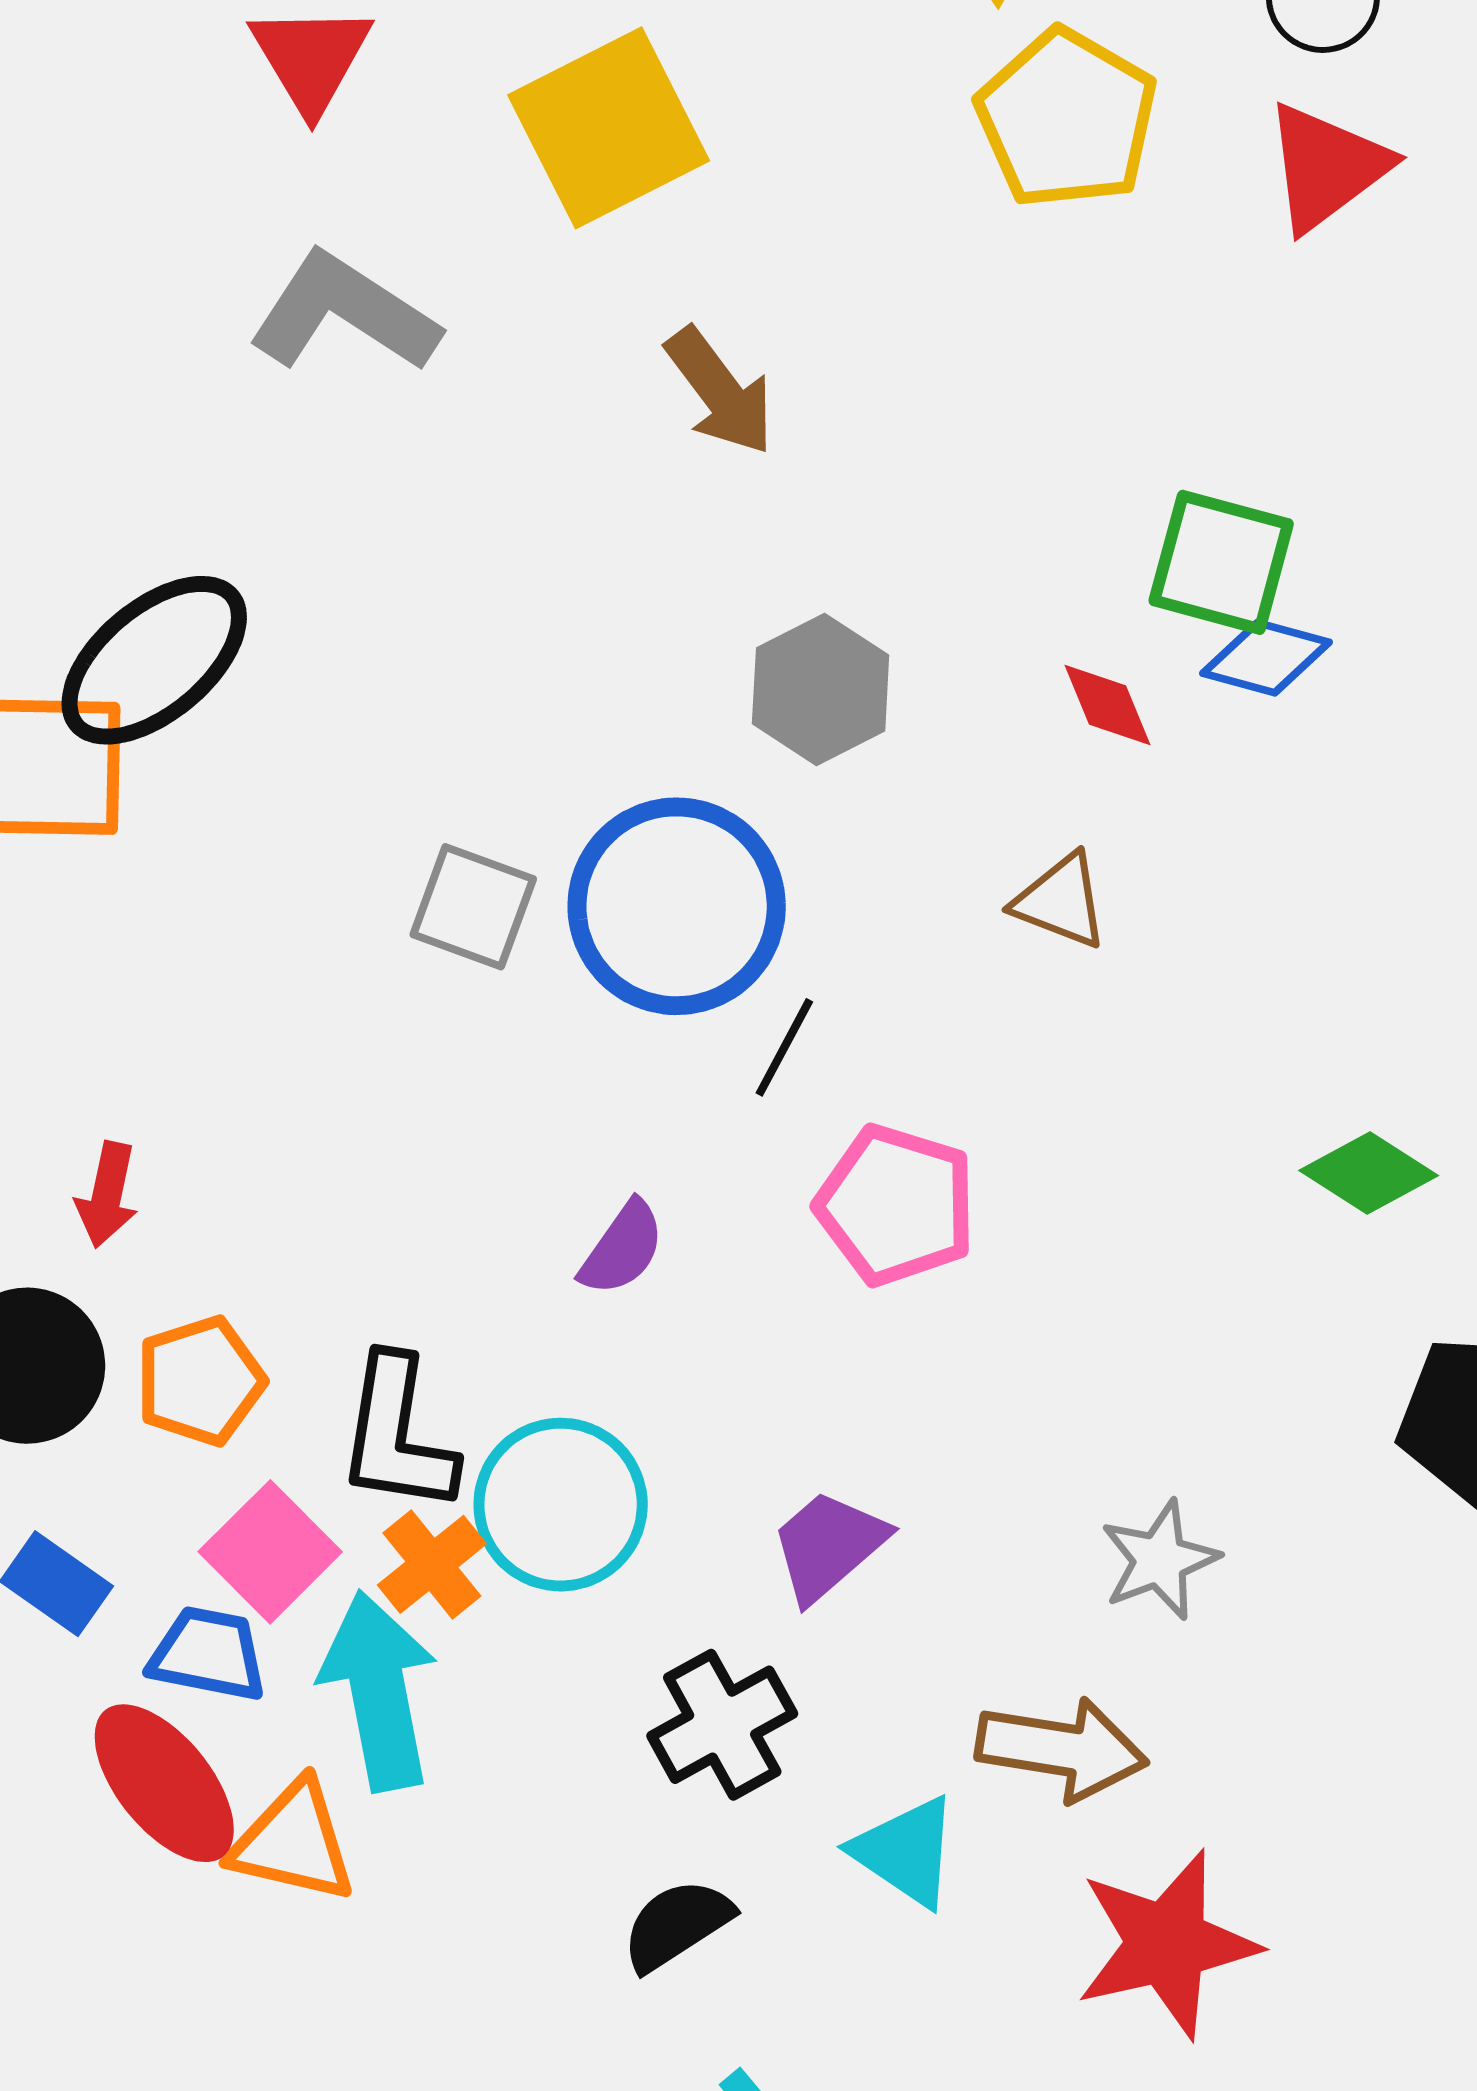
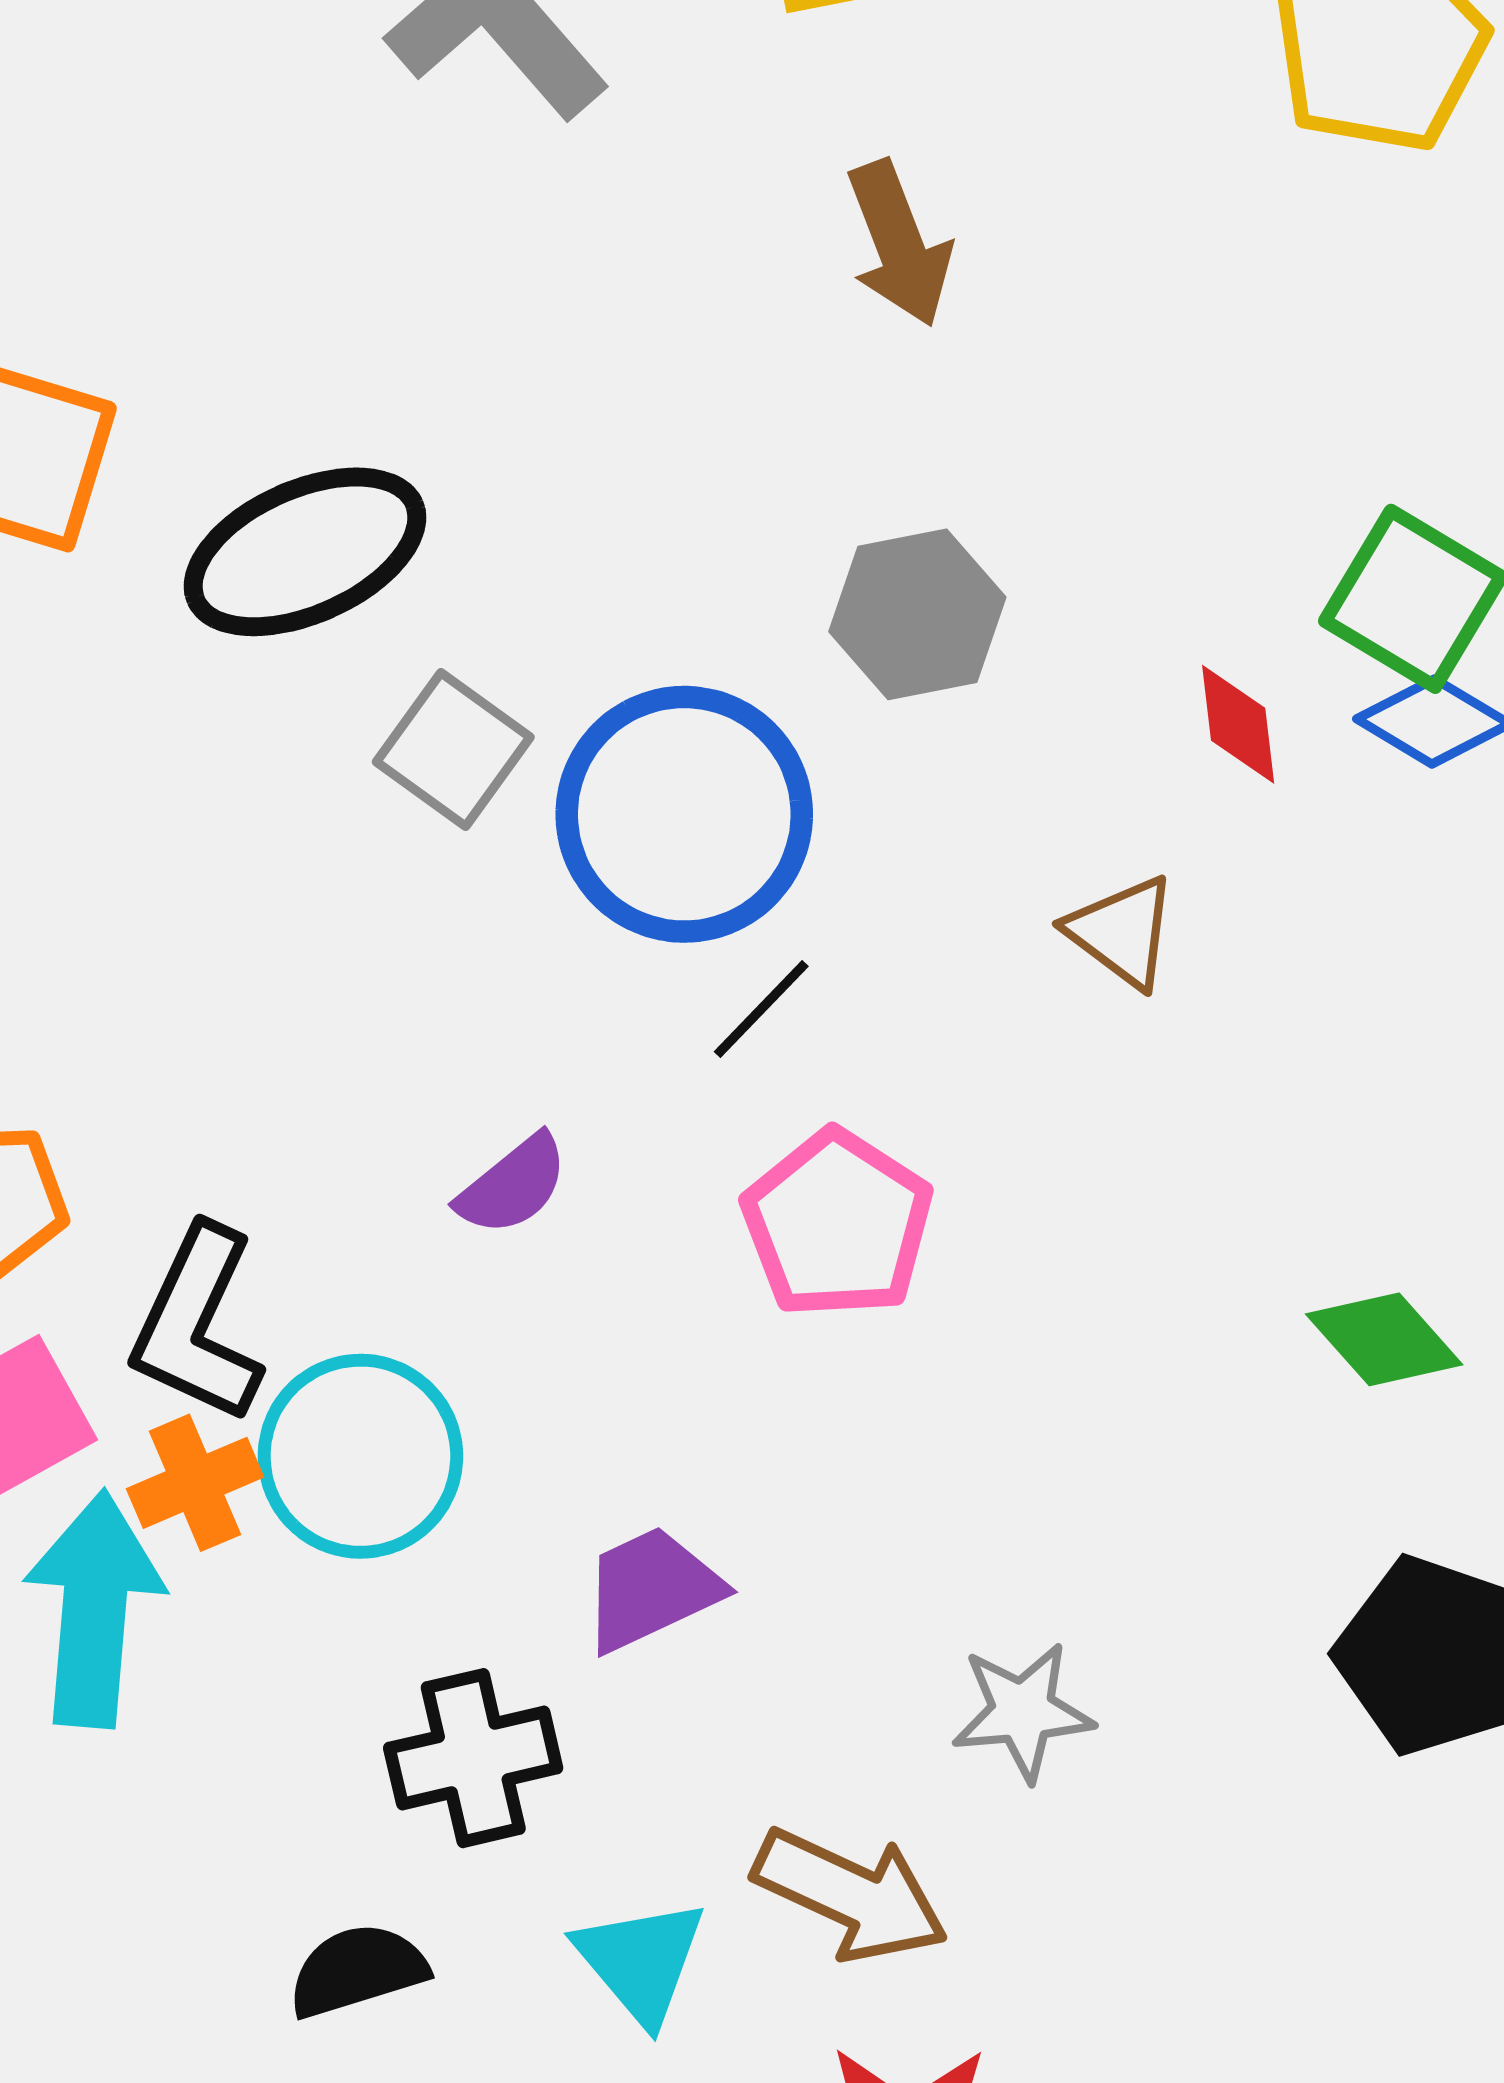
black ellipse: (154, 660) -> (305, 552), moved

